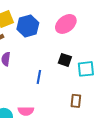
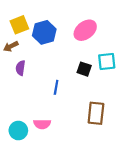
cyan square: (86, 69) -> (107, 61), moved
brown rectangle: (76, 101) -> (96, 113), size x1.5

